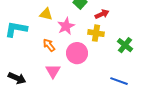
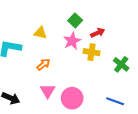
pink star: (66, 26) -> (72, 41), moved
orange arrow: (49, 45) -> (43, 64), turned 88
pink circle: (77, 53) -> (72, 98), moved

